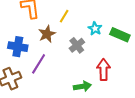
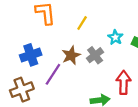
brown star: (47, 34) -> (71, 55), moved
blue cross: (18, 47) -> (31, 55), turned -30

